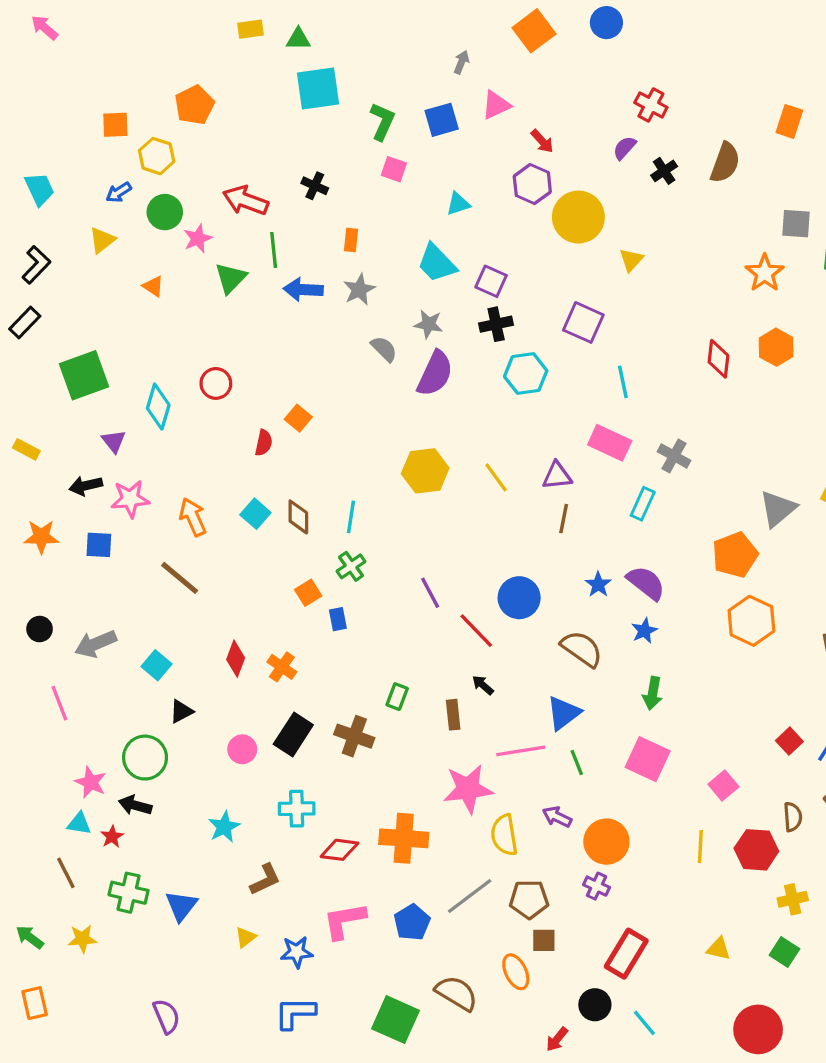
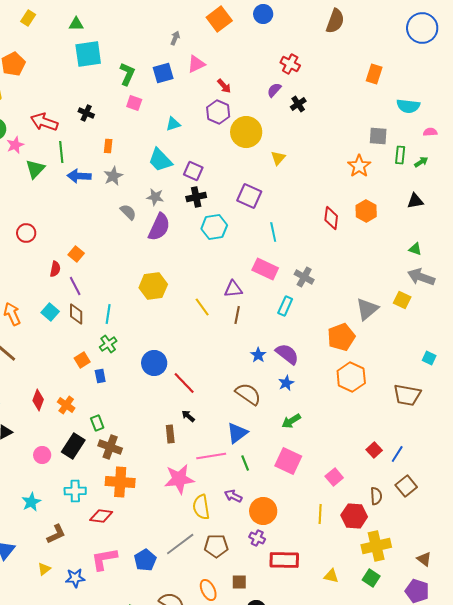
yellow rectangle: (250, 29) -> (28, 18), moved, turned -49
brown semicircle: (725, 163) -> (335, 21), moved
yellow line: (496, 477) -> (202, 307), moved
purple line: (430, 593) -> (75, 286), moved
blue circle: (519, 598) -> (154, 363), moved
green arrow: (653, 693) -> (291, 421), turned 48
green rectangle: (397, 697) -> (97, 423), moved, turned -42
orange cross: (404, 838) -> (120, 482), moved
yellow cross: (793, 899) -> (376, 546), size x1.6
brown square: (544, 940) -> (239, 582), moved
red rectangle: (626, 954) -> (284, 560), moved, turned 60

